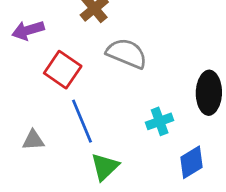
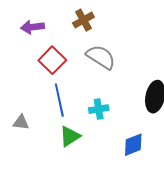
cyan cross: (160, 121) -> (99, 109), moved
gray triangle: (33, 140) -> (21, 122), moved

